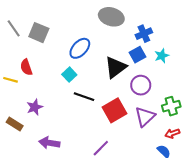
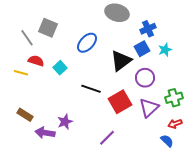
gray line: (14, 28) -> (27, 38), moved
red semicircle: (26, 67) -> (36, 61), turned 126
cyan square: (69, 75) -> (60, 68), moved
purple star: (35, 107) -> (65, 122), moved
purple arrow: (49, 143) -> (45, 133), moved

